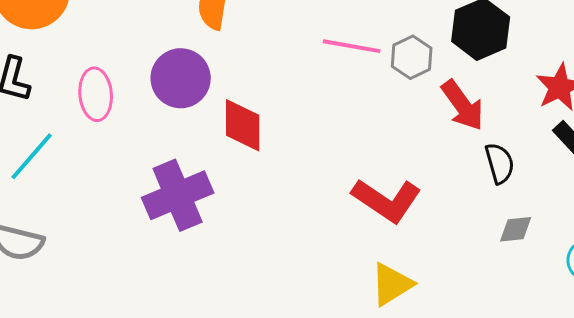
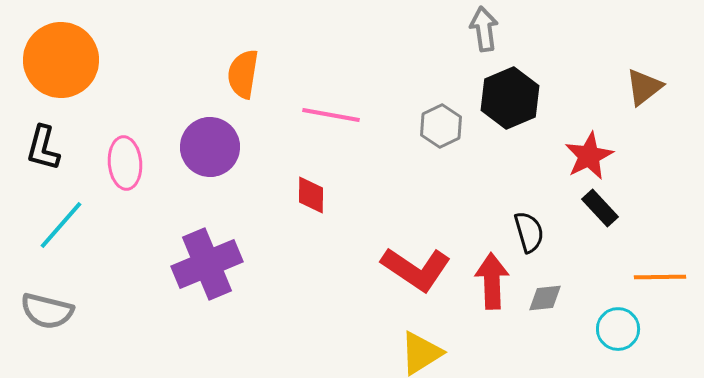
pink line: (352, 46) -> (331, 115), moved
red arrow: (463, 105) -> (492, 281), moved, turned -146
red diamond: (243, 125) -> (311, 195), moved, size x0.7

